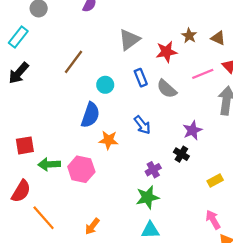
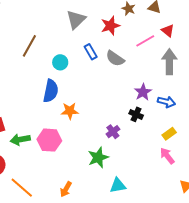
blue arrow: (142, 125) -> (166, 102), moved, turned -30
green star: (147, 197) -> (98, 157), moved
pink arrow: (213, 220) -> (167, 156), moved

